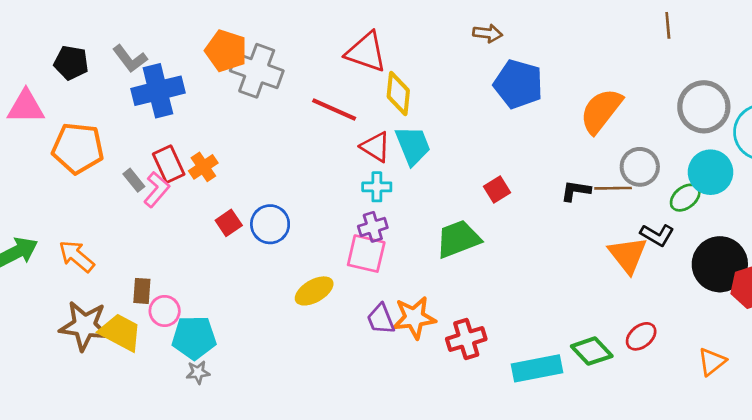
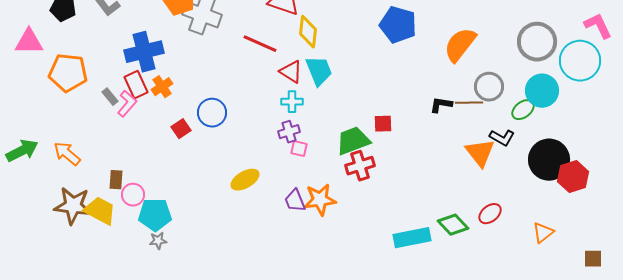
blue cross: (158, 91) -> (144, 52), moved
red square: (497, 190) -> (383, 124), moved, turned 30
blue circle: (270, 224) -> (212, 113), moved
pink square: (366, 254) -> (299, 149), moved, size x0.6
red cross: (466, 339) -> (360, 166), moved

